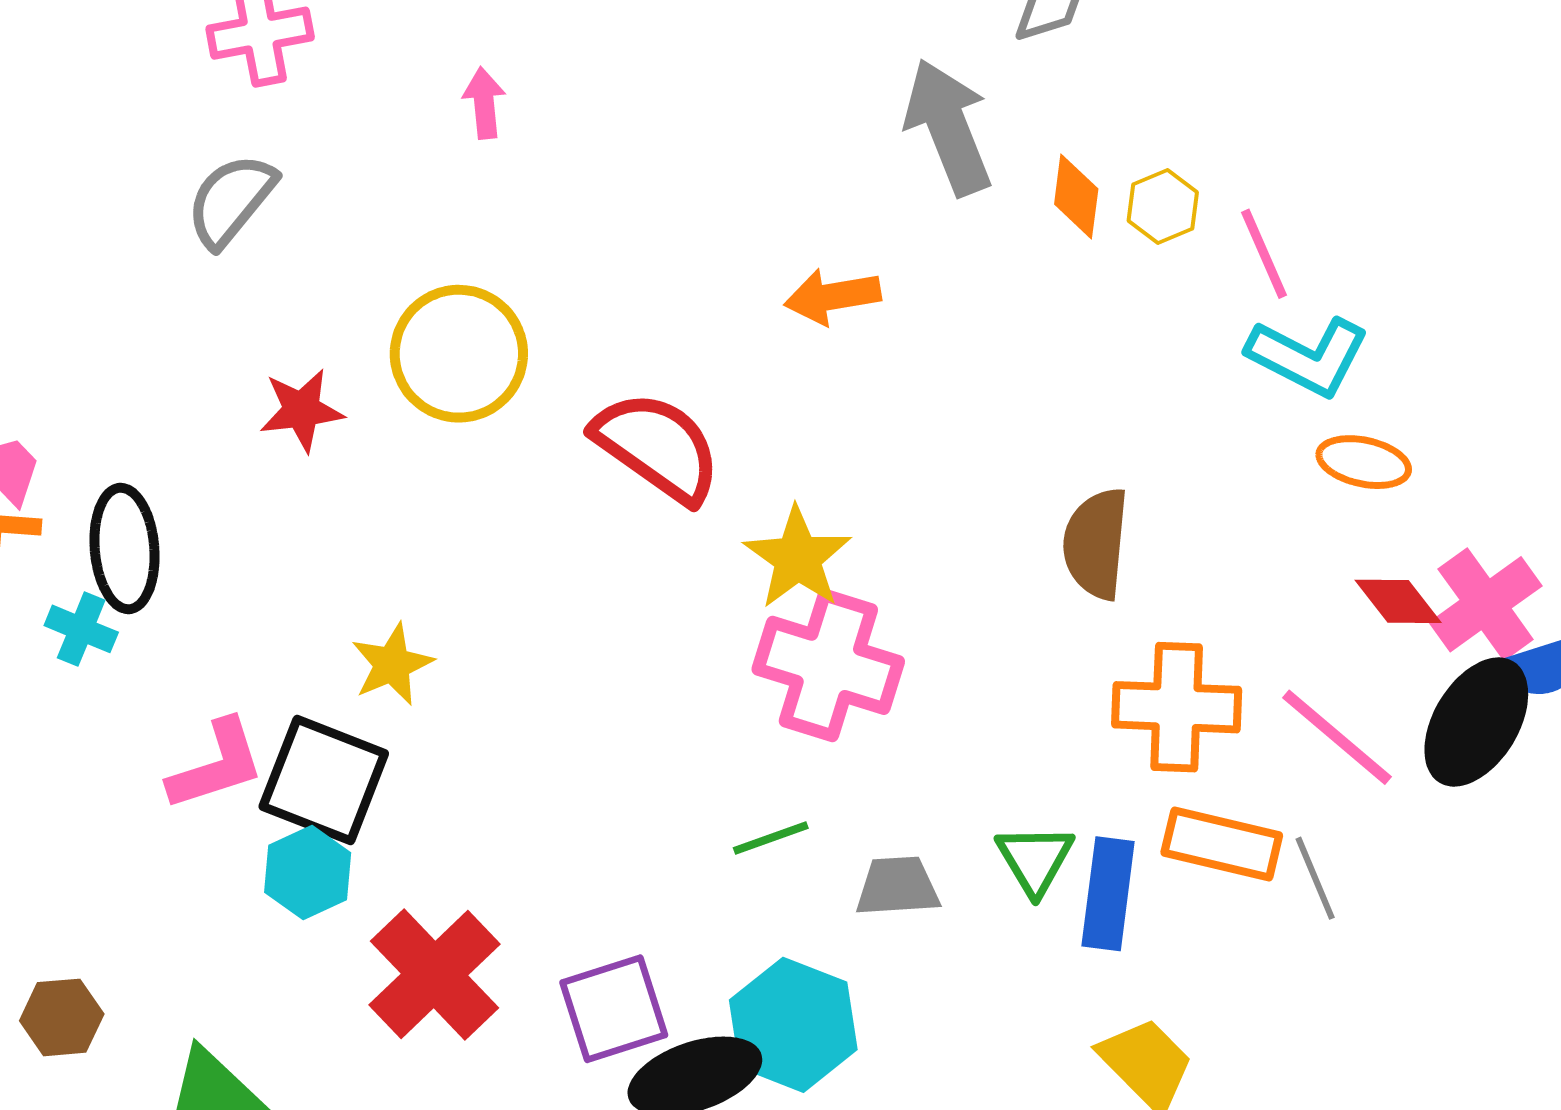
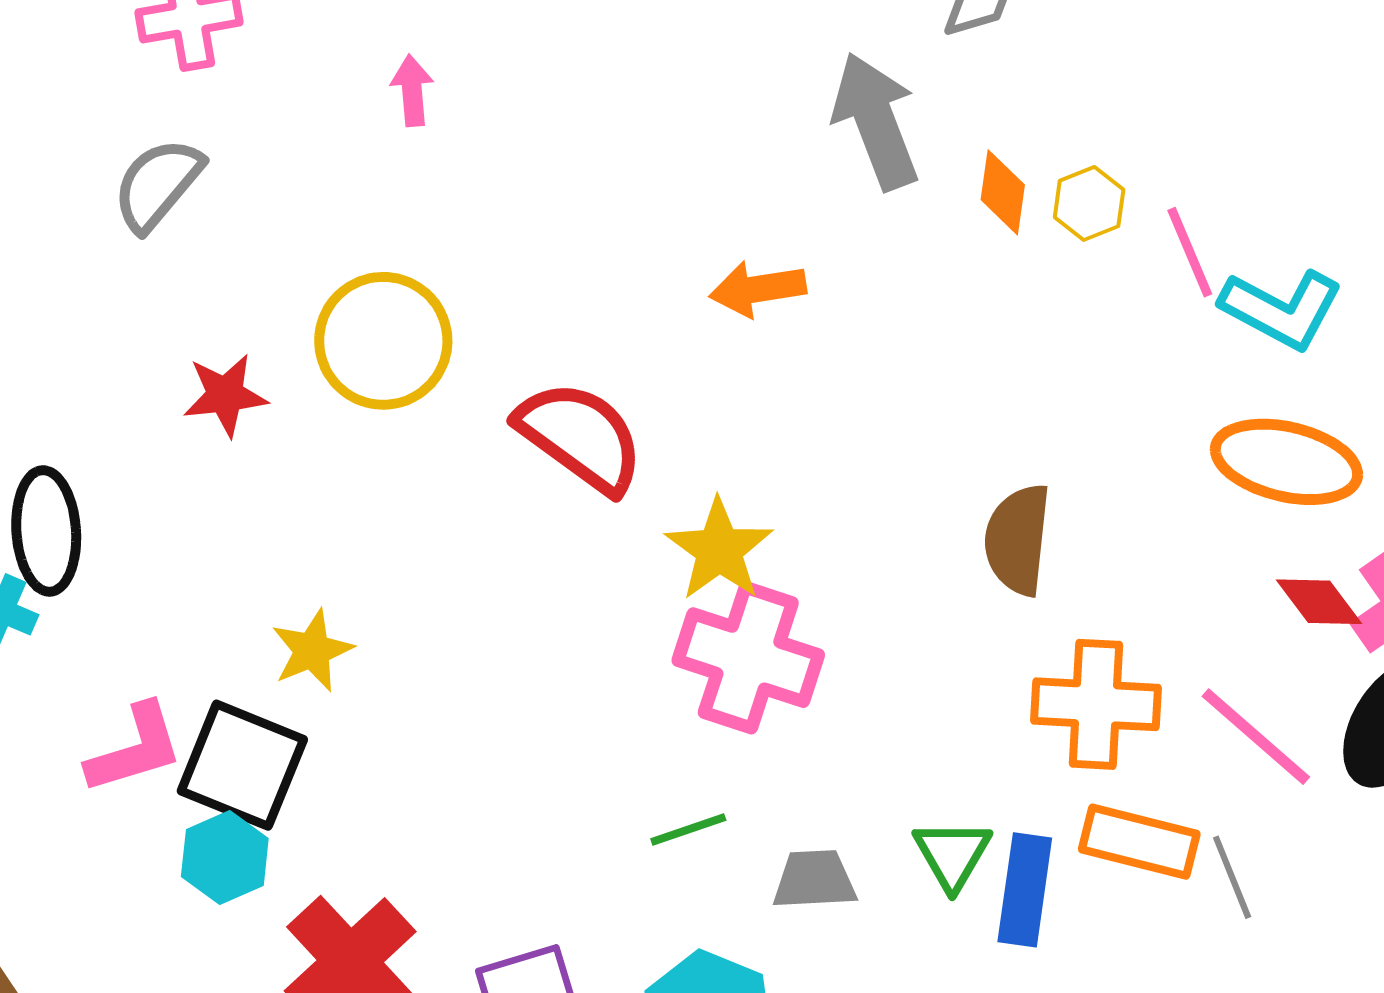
cyan L-shape: (1308, 356) -> (1281, 309), moved
orange ellipse: (1364, 462) -> (1286, 462), size x1.6

